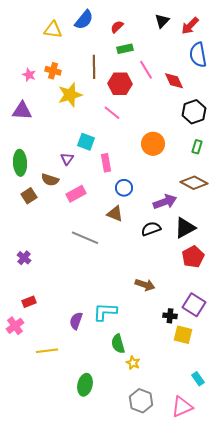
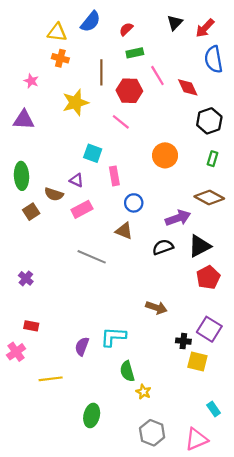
orange cross: (53, 71) -> (60, 58), moved
purple triangle: (67, 159) -> (77, 180), moved, turned -40
red rectangle: (29, 302) -> (31, 326), turned 32

